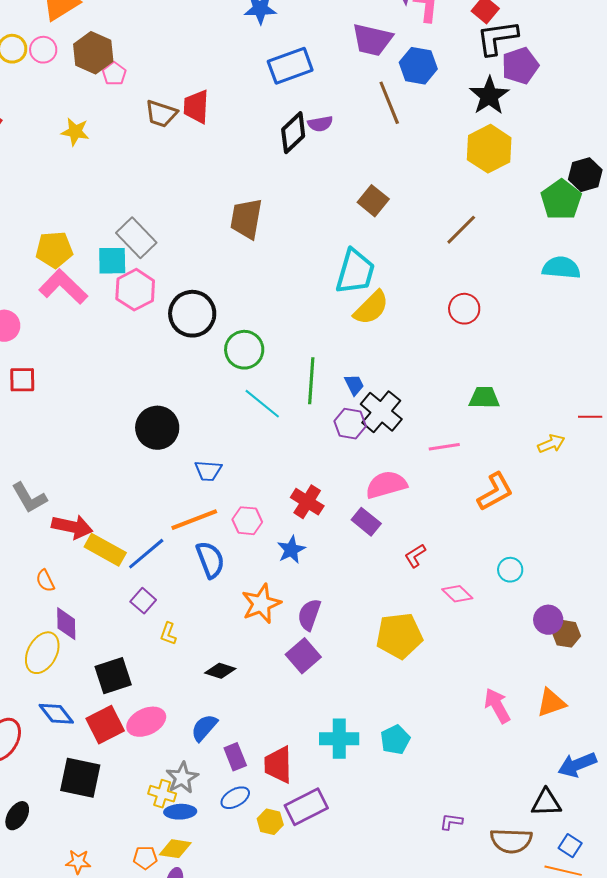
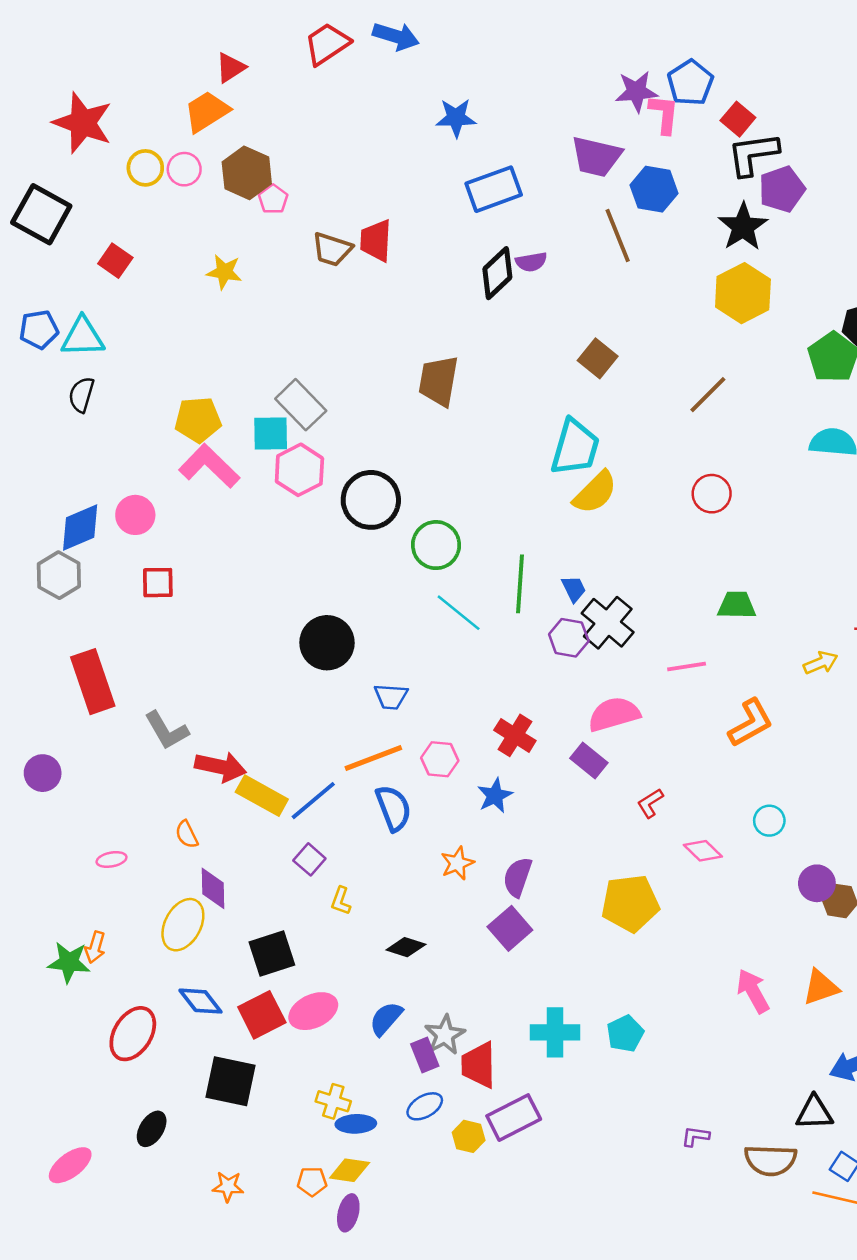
orange star: (261, 604) -> (457, 863), size x0.7
gray star: (182, 778) -> (445, 1035), moved

